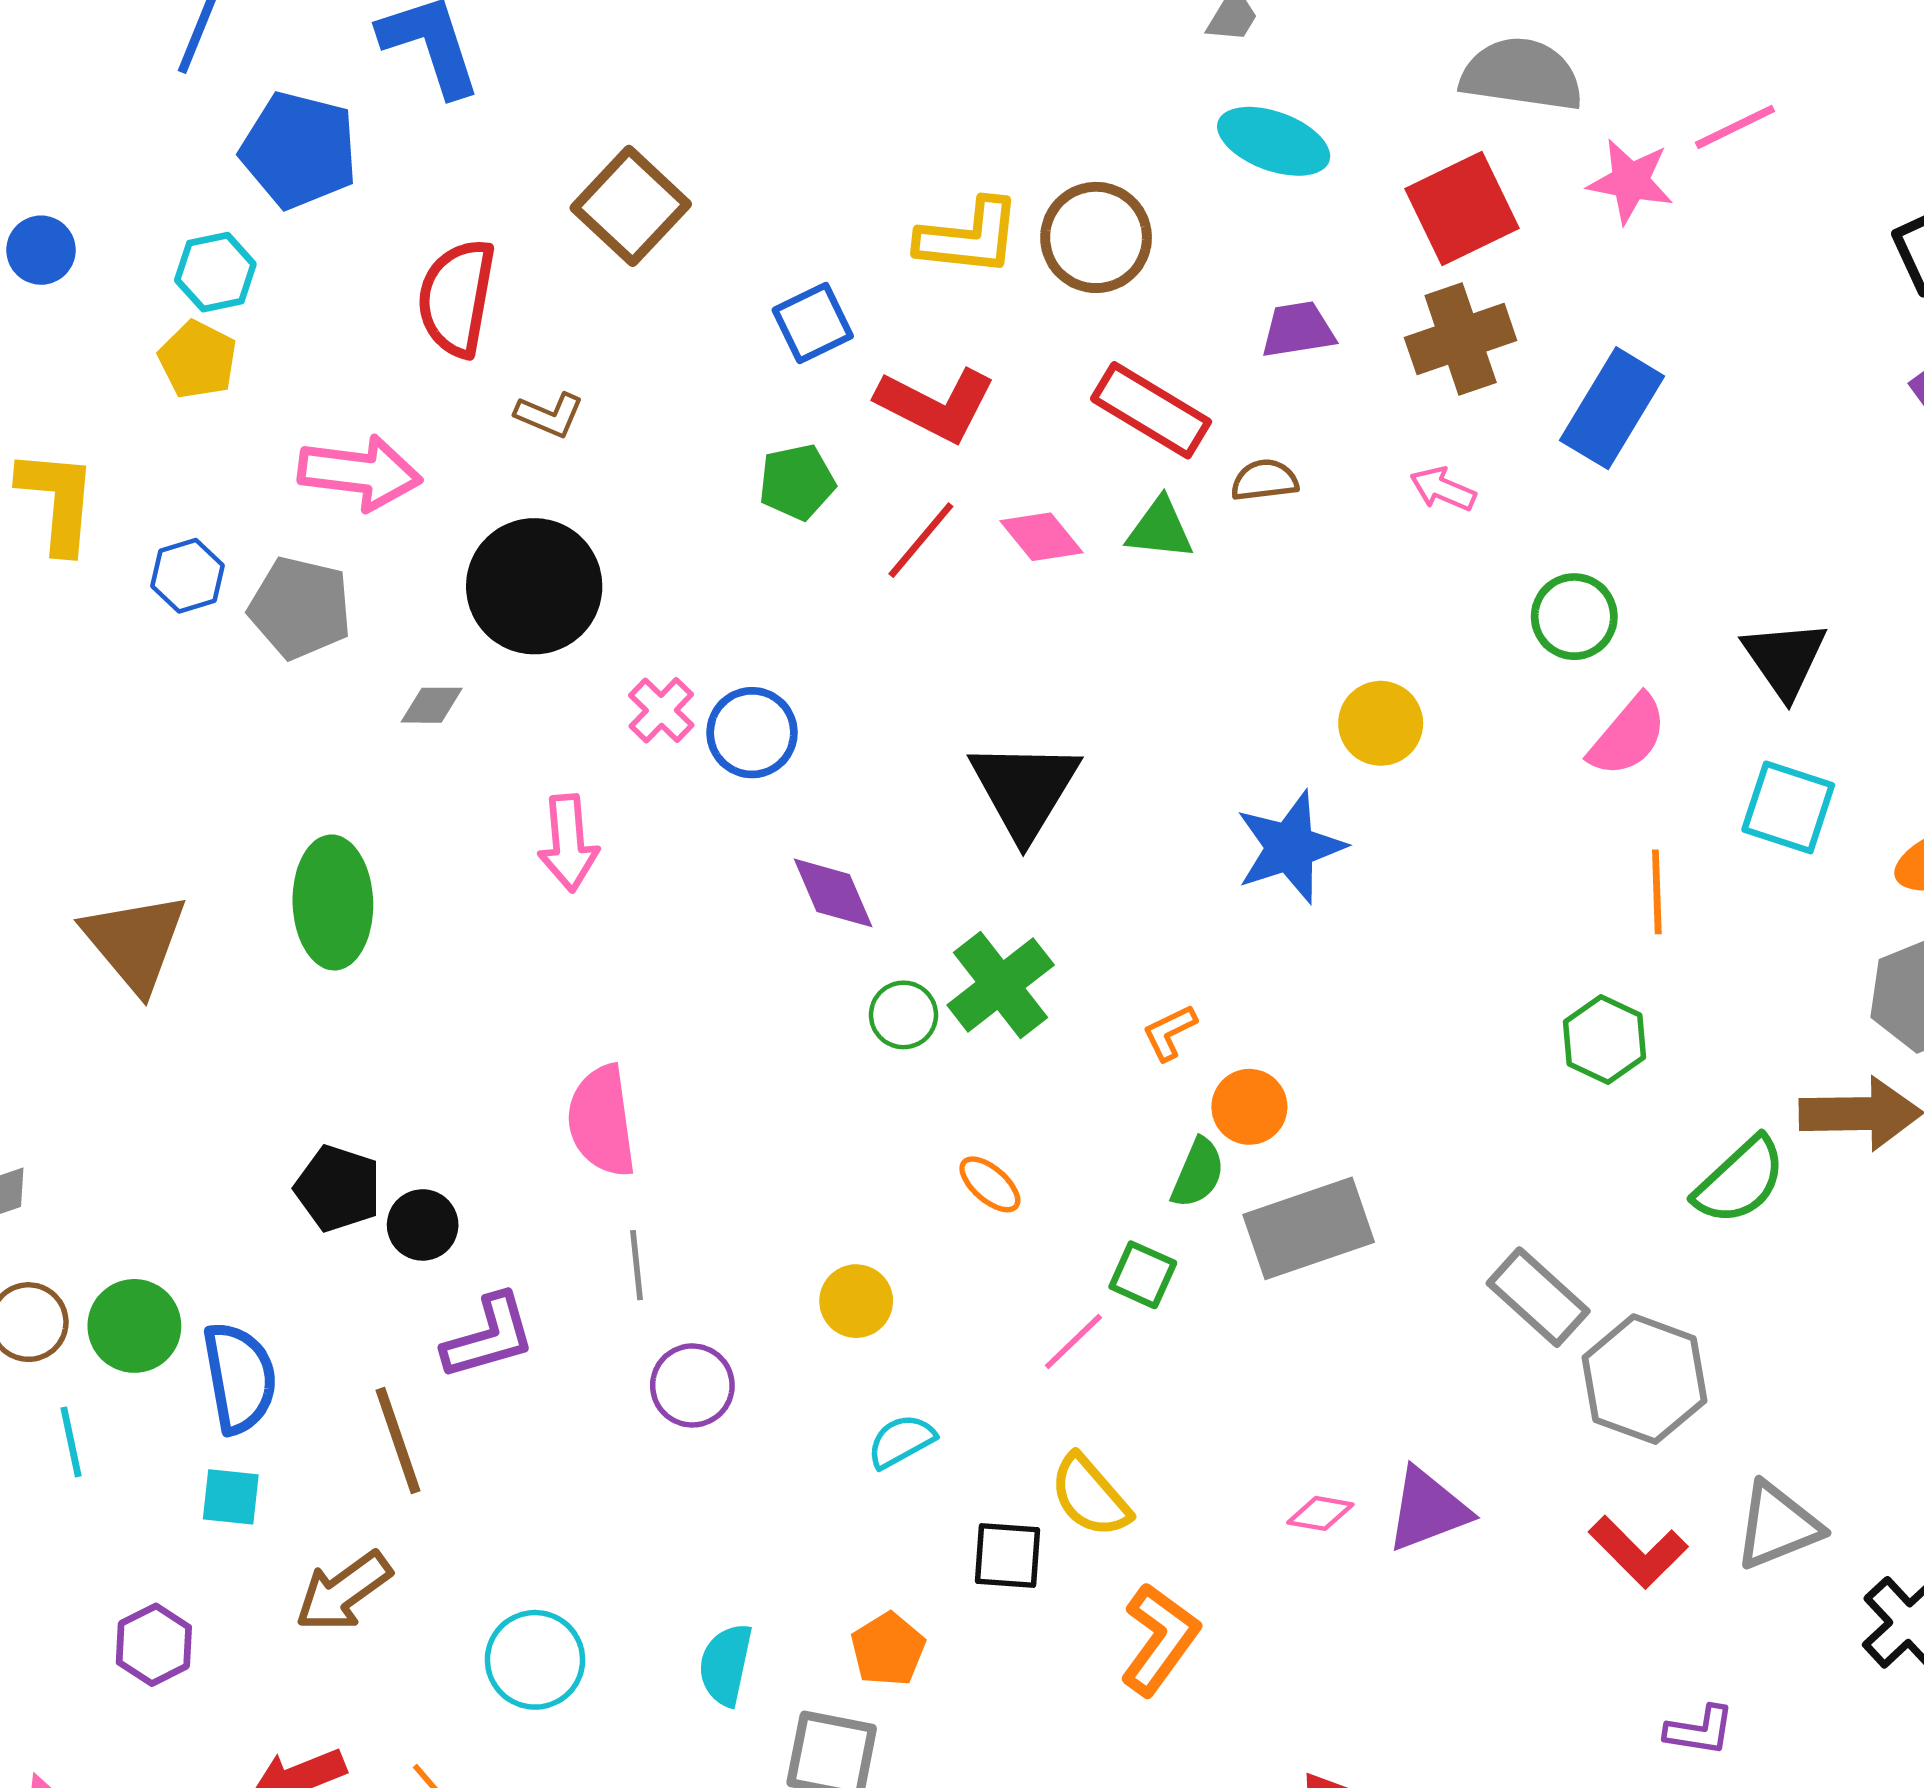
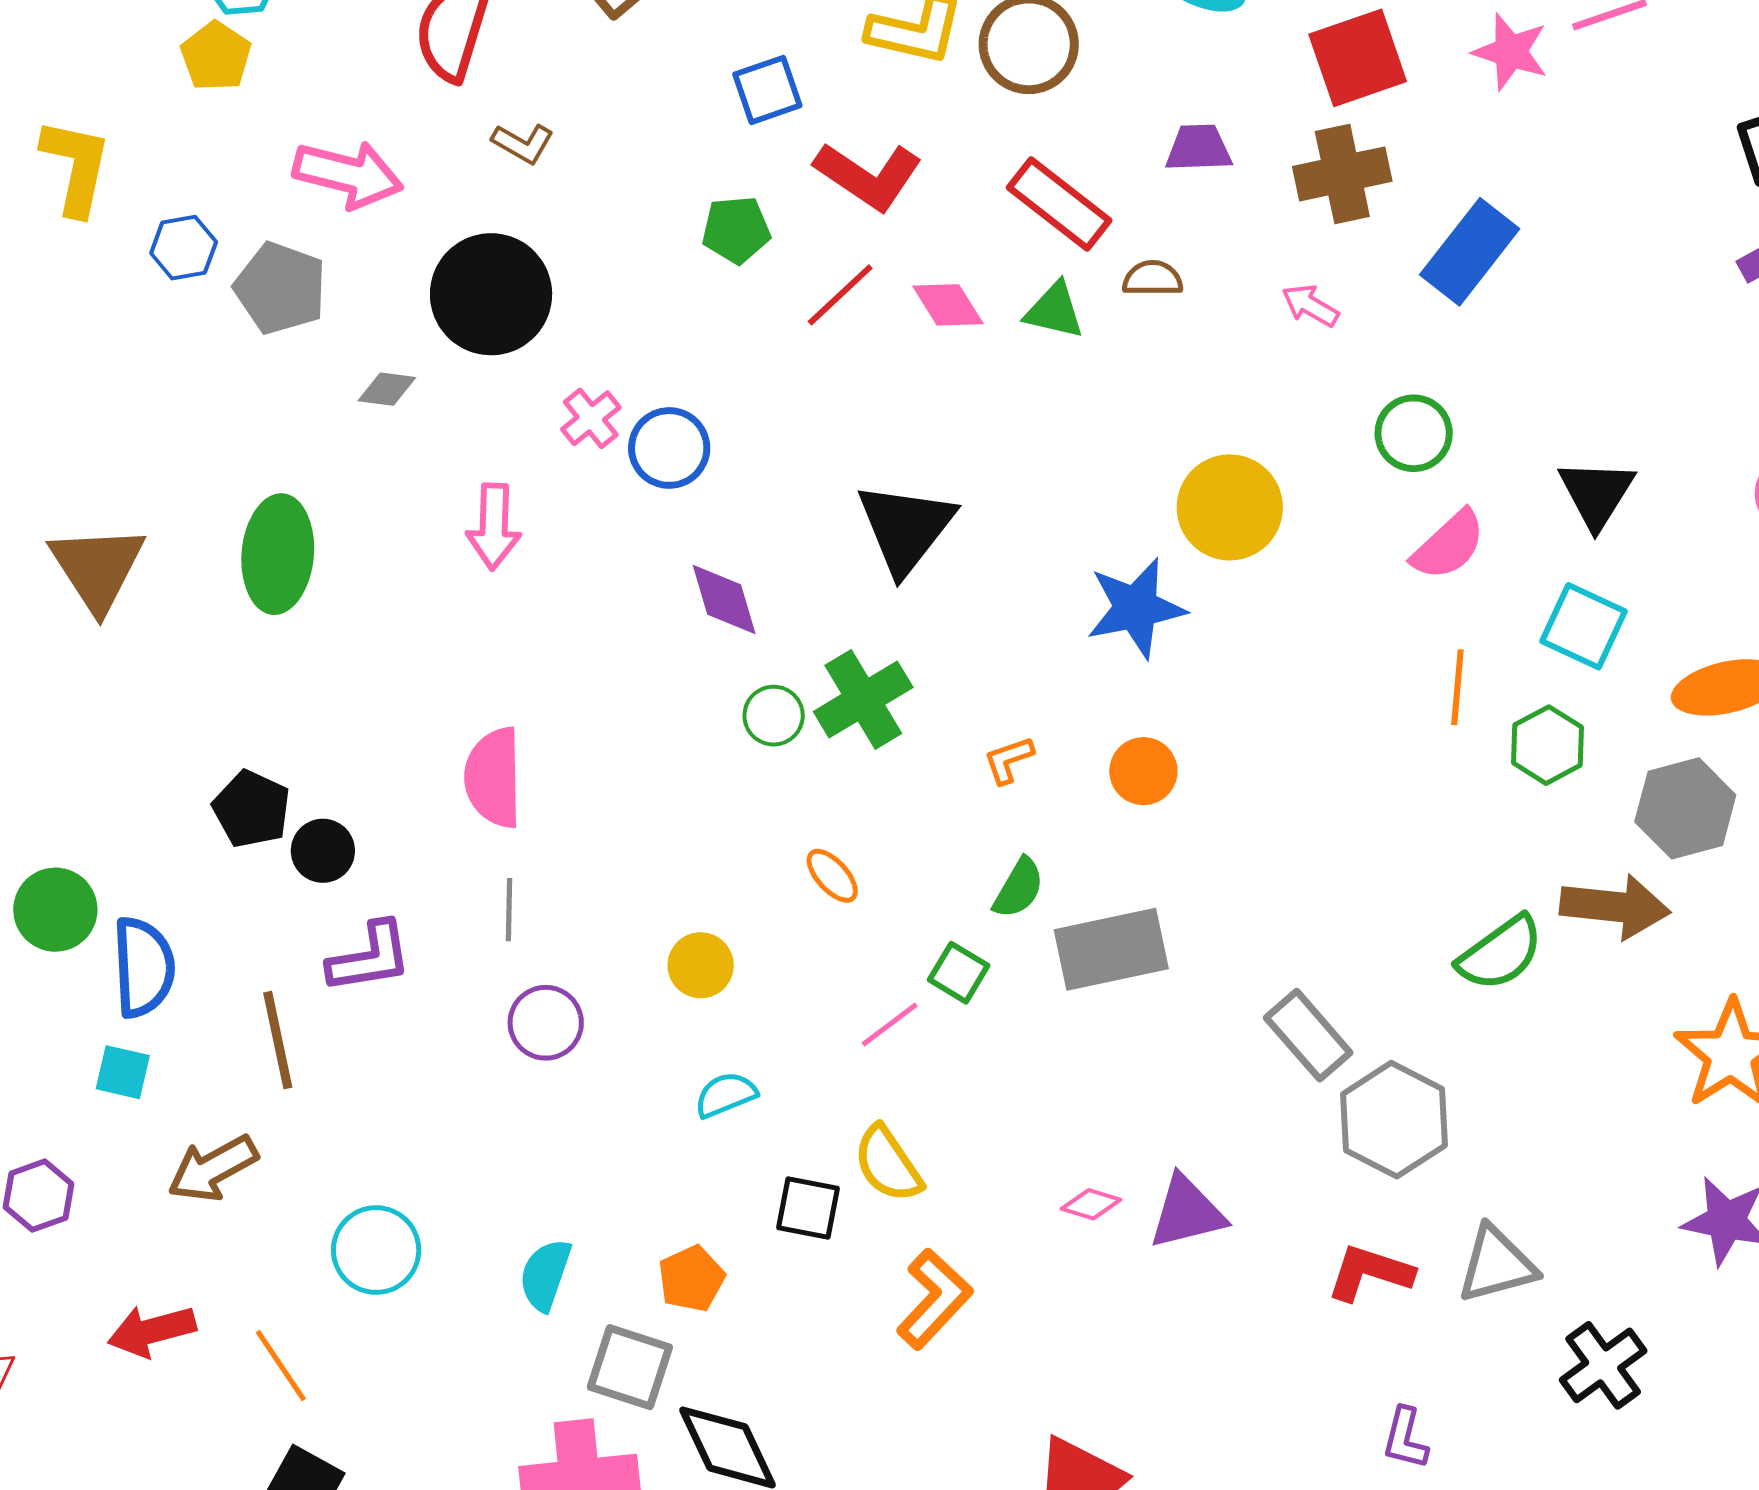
yellow circle: (1381, 723) -> (1230, 507), size x1.4
green hexagon: (1605, 1040) -> (1547, 745), moved
orange circle: (1249, 1107) -> (1143, 771), moved
red L-shape: (1638, 1552) -> (1370, 1273), turned 146
purple L-shape: (1700, 1730) -> (1405, 1438), turned 88

